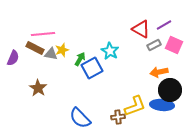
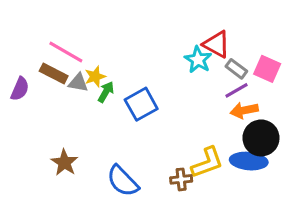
purple line: (164, 25) -> (236, 90), moved
pink line: (43, 34) -> (66, 52), turned 35
gray rectangle: (154, 45) -> (236, 69), turned 64
cyan star: (110, 51) -> (198, 60), moved
green arrow: (80, 59) -> (106, 92), moved
brown star: (38, 88) -> (64, 163), moved

